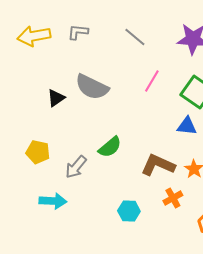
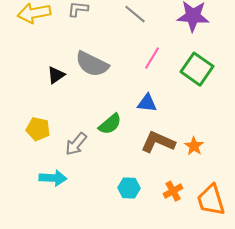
blue triangle: (187, 126) -> (147, 103), moved
orange cross: (173, 198) -> (173, 191), moved

